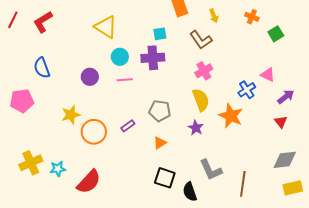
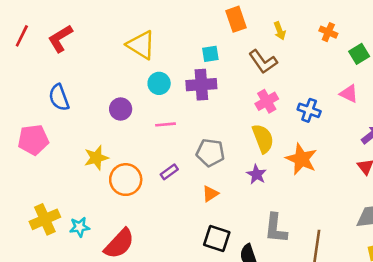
pink triangle: (268, 75) -> (349, 94), moved
pink line: (125, 80) -> (165, 124), moved
blue cross: (247, 90) -> (309, 110), moved, turned -36
gray L-shape: (211, 170) -> (276, 228), turned 30

